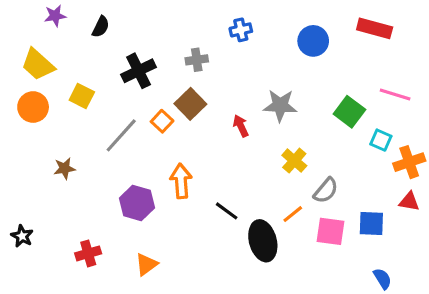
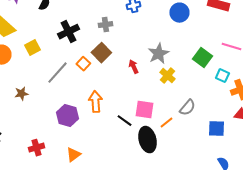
yellow square: (82, 96) -> (32, 48), turned 35
gray star: (280, 105) -> (158, 54), turned -30
yellow cross: (294, 161) -> (167, 76), moved
pink square: (331, 231) -> (144, 110), moved

